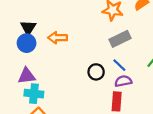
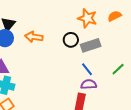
black circle: (96, 72) -> (71, 40), moved

